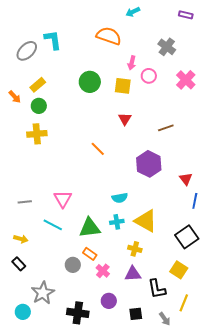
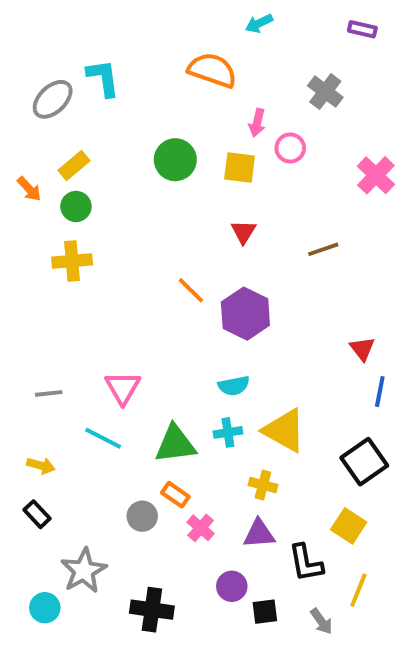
pink cross: (186, 80) -> (376, 175), moved
purple hexagon: (149, 164) -> (245, 314), moved
purple circle: (109, 301) -> (232, 586), moved

